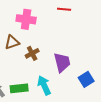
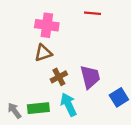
brown triangle: (12, 42) -> (43, 53), moved
brown cross: (32, 53) -> (59, 77), moved

